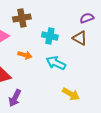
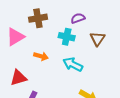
purple semicircle: (87, 18) -> (78, 18), moved
brown triangle: (80, 38) -> (97, 39), turned 35

